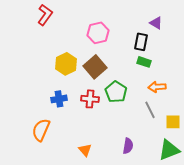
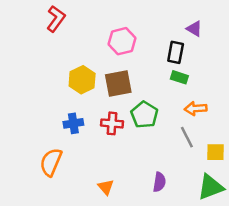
brown square: (95, 67) -> (118, 84), turned 30

